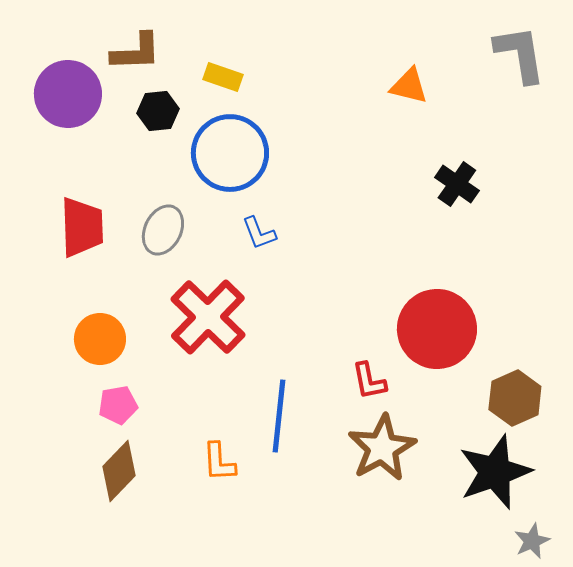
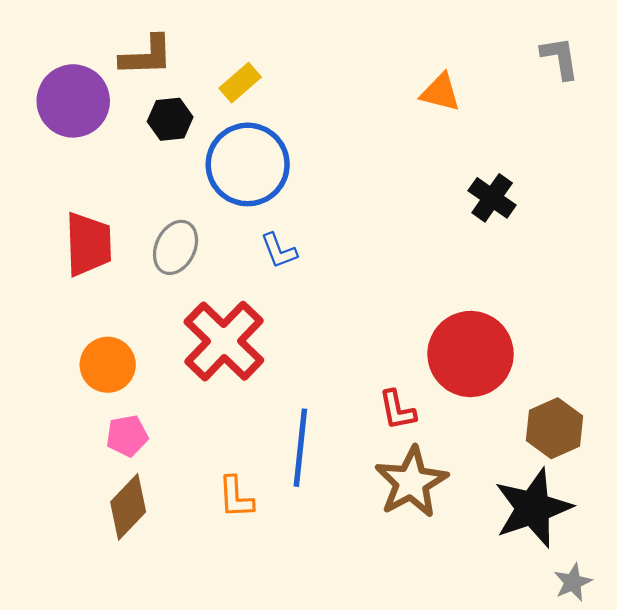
gray L-shape: (520, 54) -> (560, 58), size x0.7
yellow rectangle: (223, 77) -> (240, 83), turned -60

